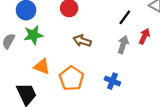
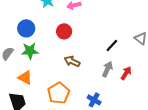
red arrow: (144, 36) -> (126, 73), moved
orange triangle: (42, 67) -> (25, 78), moved

